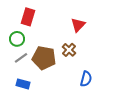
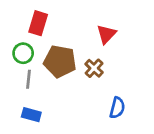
gray line: (21, 58) -> (29, 79), turned -48
brown pentagon: (44, 58) -> (60, 61), moved

